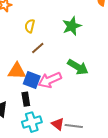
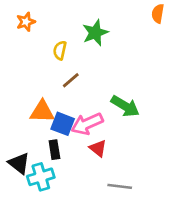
green star: (72, 26) -> (95, 33), moved
cyan cross: (32, 122) -> (41, 177), moved
red triangle: (58, 124) -> (98, 148), moved

